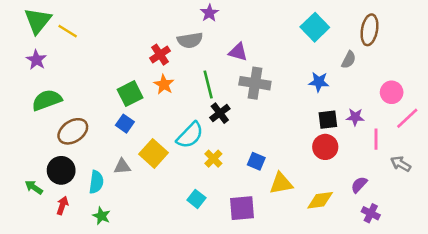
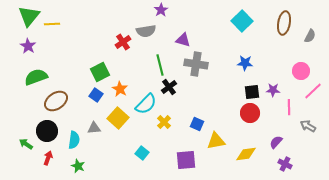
yellow line: (68, 31) -> (52, 24), turned -35
gray semicircle: (349, 60) -> (310, 36), moved
orange star: (164, 84) -> (120, 89), moved
cyan square: (196, 199) -> (142, 153), moved

